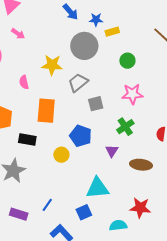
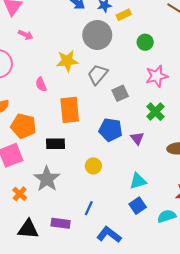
purple triangle: (112, 151) -> (137, 138), moved
yellow circle: (61, 155) -> (93, 166), moved
cyan triangle: (97, 188) -> (138, 181), size x0.7
blue square: (84, 212) -> (138, 206), moved

